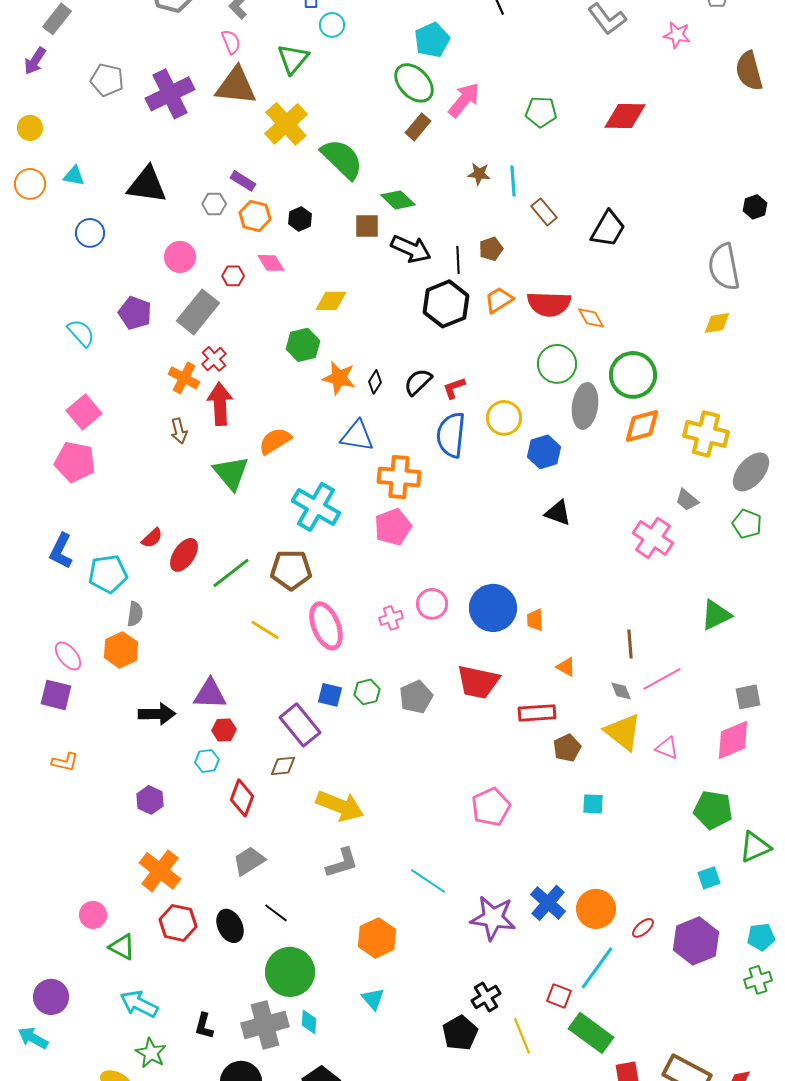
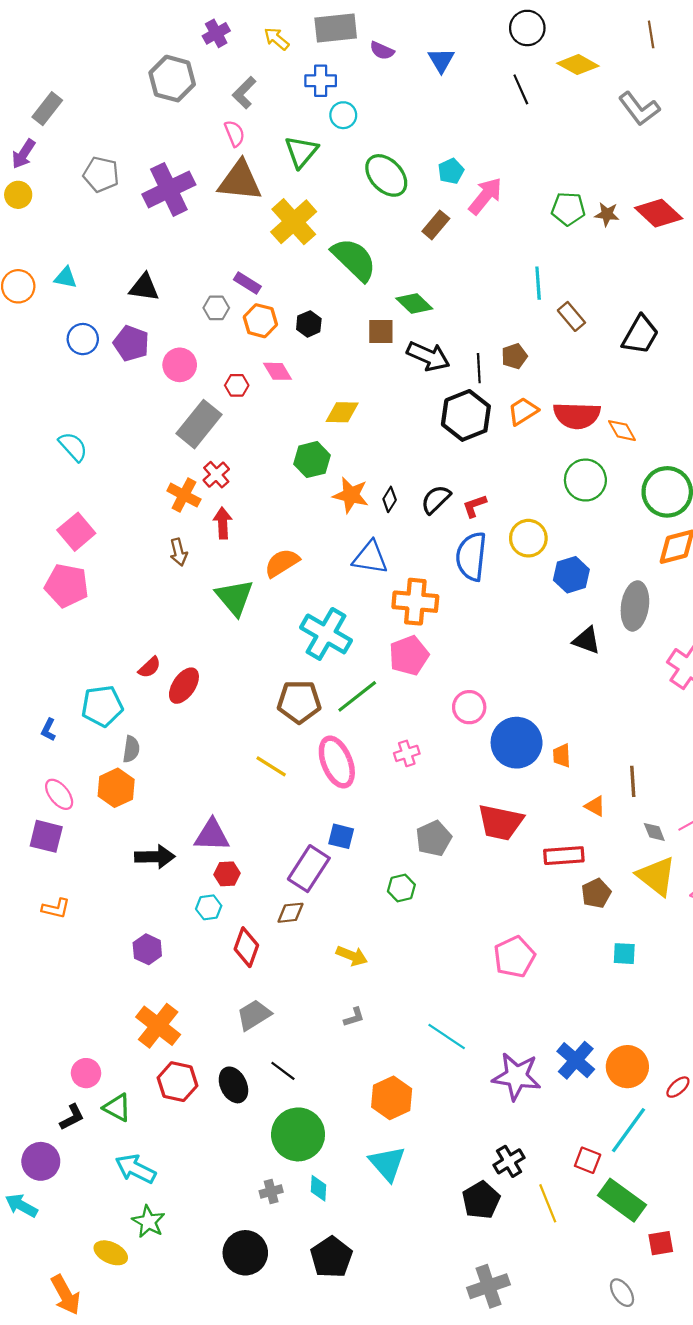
cyan pentagon: (432, 40) -> (451, 171), moved, size x0.7
green ellipse: (414, 83) -> (386, 175), moved
red diamond: (625, 116) -> (659, 213), turned 42
yellow circle: (30, 128) -> (18, 195), moved
brown star: (479, 174) -> (607, 214), moved
black triangle: (147, 185) -> (144, 287), size x0.7
purple pentagon: (135, 313) -> (131, 343), moved
red arrow: (220, 404) -> (223, 523), size x0.7
gray ellipse: (585, 406) -> (635, 606), moved
blue L-shape: (61, 551) -> (48, 730), moved, size x0.6
green line: (231, 573) -> (357, 696), moved
pink circle: (432, 604) -> (469, 707), moved
brown line: (630, 644) -> (633, 781), moved
green hexagon: (367, 692) -> (401, 888), moved
purple rectangle: (300, 725) -> (309, 869), turned 72
yellow arrow: (340, 806) -> (352, 956), size x0.6
gray L-shape: (342, 863) -> (354, 1017), size x0.6
cyan triangle: (373, 999) -> (387, 1163), size x1.5
gray cross: (265, 1025) -> (271, 1191), size x0.5
black L-shape: (204, 1026) -> (72, 1117), moved, turned -132

